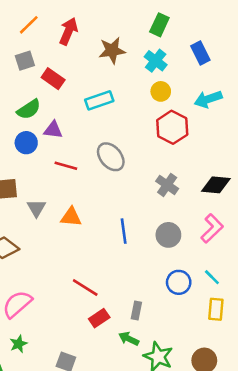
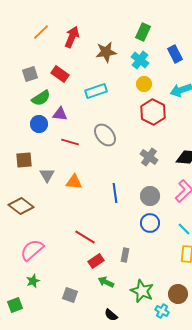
gray square: (25, 61) -> (30, 74), moved
blue circle: (179, 282) -> (150, 223), moved
green arrow: (129, 339) -> (106, 282), moved

